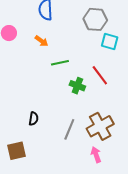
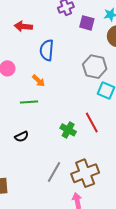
green line: (60, 63) -> (29, 102), moved
black semicircle: (33, 119) -> (22, 137), moved, turned 48

